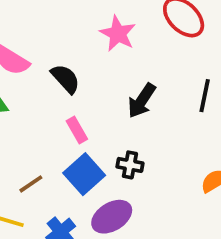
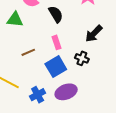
black cross: (130, 165) -> (82, 58), moved
brown line: (31, 184) -> (28, 52), moved

